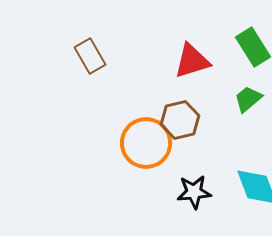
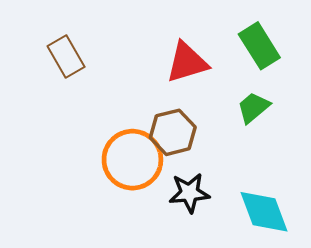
black star: (194, 192) -> (189, 193), moved

